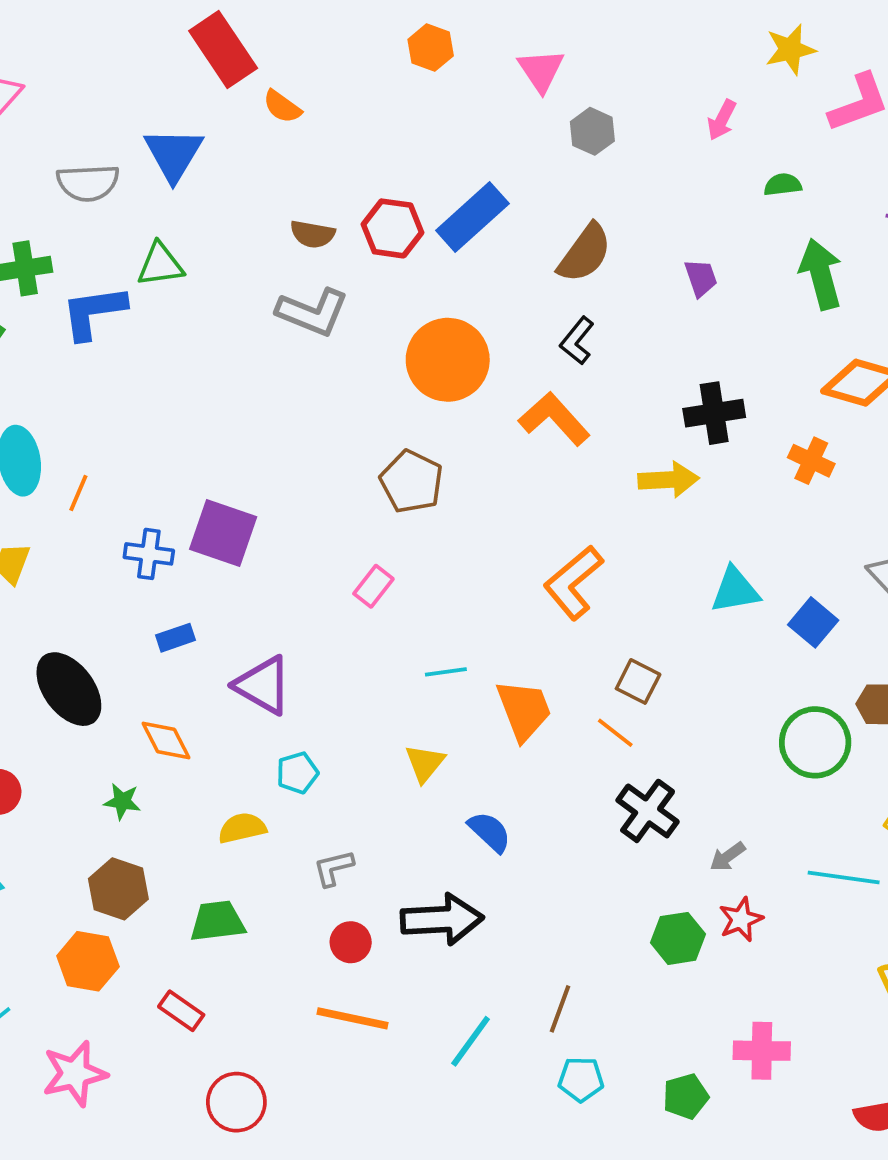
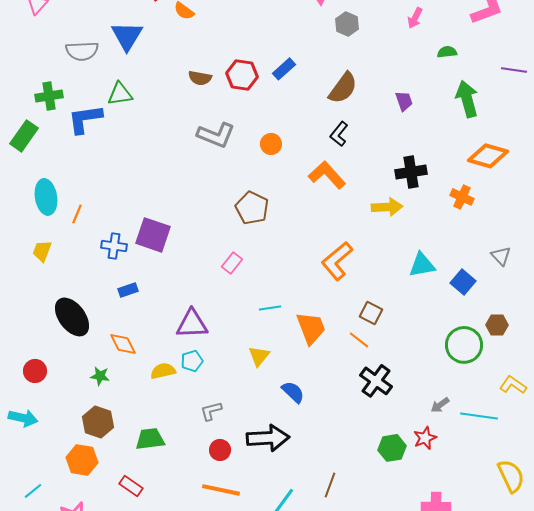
blue rectangle: (472, 217) -> (284, 69), size x0.6
gray L-shape: (313, 312) -> (216, 135), moved
orange circle: (448, 360) -> (271, 144), size x0.5
purple triangle: (263, 685) -> (192, 324), moved, turned -32
yellow semicircle: (242, 828) -> (163, 371), moved
gray arrow: (728, 857) -> (440, 405), moved

